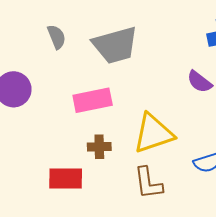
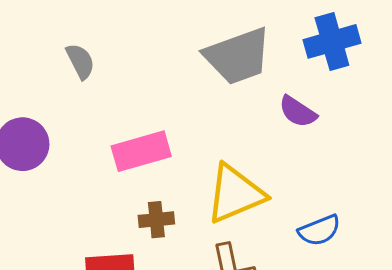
gray trapezoid: (115, 45) -> (238, 56), moved

